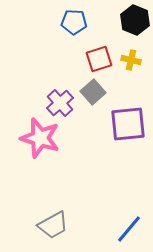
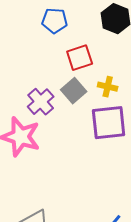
yellow cross: (131, 60) -> (108, 87), moved

